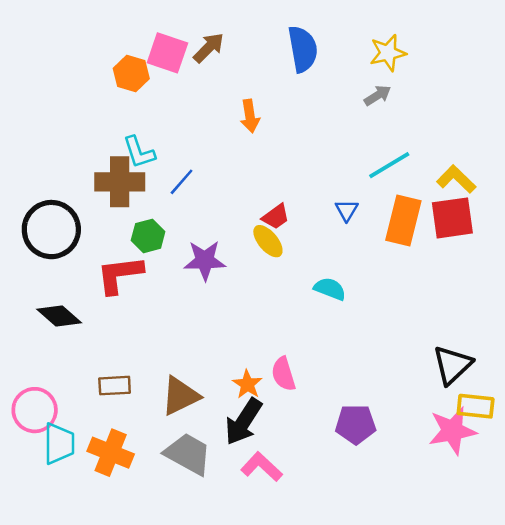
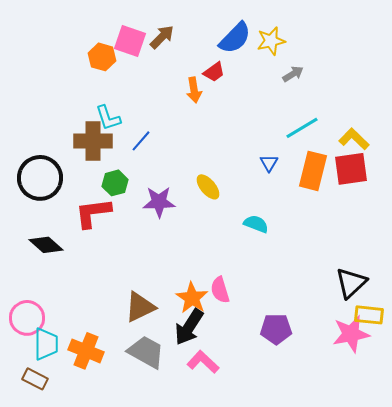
blue semicircle: (303, 49) -> (235, 38), turned 54
yellow star: (388, 53) -> (271, 41), moved
red trapezoid: (276, 217) -> (214, 72), moved
orange star: (247, 384) -> (192, 298), size x1.4
brown rectangle: (115, 386) -> (35, 379), moved, turned 30

